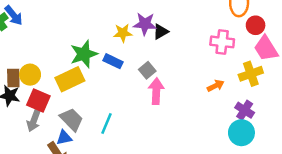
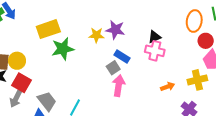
black triangle: (161, 32) -> (155, 37), moved
pink cross: (222, 42) -> (155, 51), moved
blue rectangle: (113, 61) -> (122, 57), moved
yellow rectangle: (70, 79) -> (48, 29), moved

